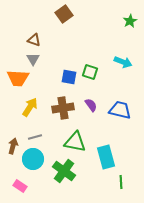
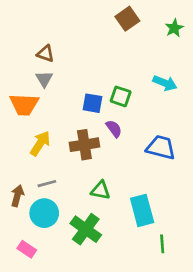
brown square: (64, 14) -> (127, 19), moved
purple semicircle: (91, 105) -> (114, 129), moved
green triangle: (75, 142) -> (101, 190), size x0.7

